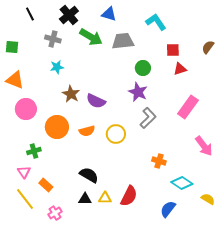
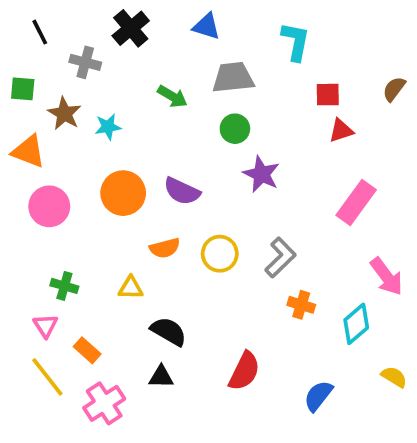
black line: (30, 14) -> (40, 32), moved
cyan L-shape: (156, 22) -> (296, 42), turned 45
green arrow: (91, 37) -> (172, 96), moved, size x0.7
gray cross: (53, 39) -> (85, 62), moved
green circle: (143, 68) -> (235, 129), moved
brown star: (71, 94) -> (64, 114), moved
gray L-shape: (148, 118) -> (280, 257), moved
orange circle: (57, 127) -> (123, 193), moved
green cross: (34, 151) -> (64, 286), turned 32
cyan diamond: (182, 183) -> (356, 324), moved, turned -75
yellow triangle: (105, 198) -> (131, 288), moved
pink cross: (55, 213) -> (104, 403), size x1.5

